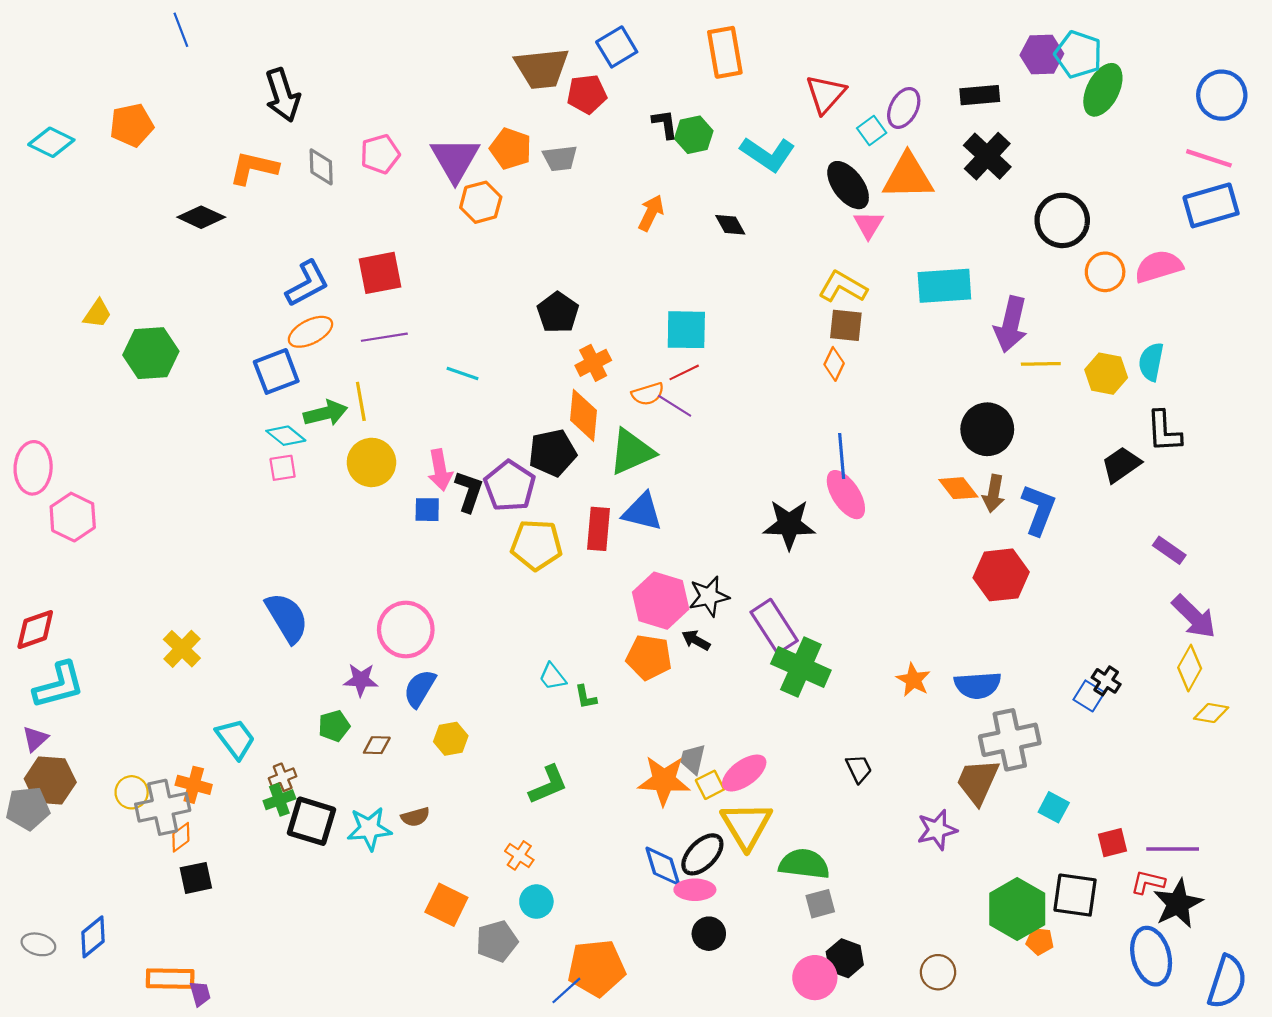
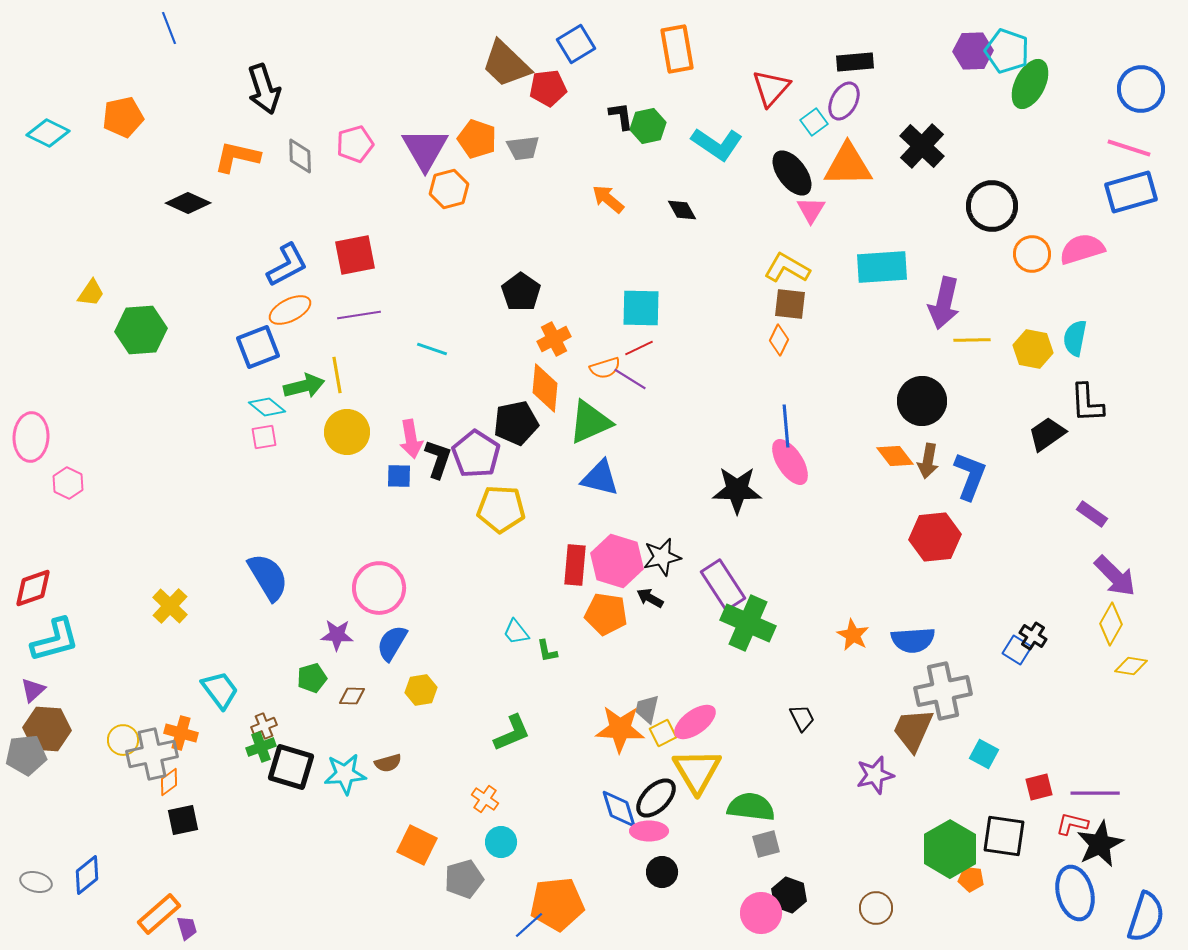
brown trapezoid: (542, 68) -> (506, 64), turned 50
black rectangle: (980, 95) -> (855, 62), moved
orange arrow: (651, 213) -> (608, 199), turned -76
pink hexagon: (73, 517) -> (68, 483), size x0.7
red rectangle: (599, 529) -> (575, 565), moved
orange rectangle: (170, 979) -> (159, 914), turned -42

